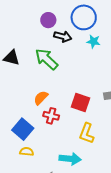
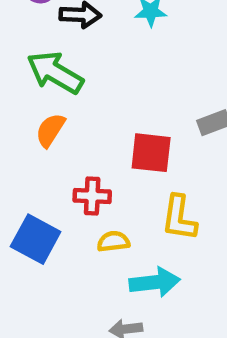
orange semicircle: (41, 98) -> (50, 130), moved
yellow semicircle: (27, 152) -> (113, 241), moved

